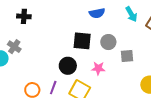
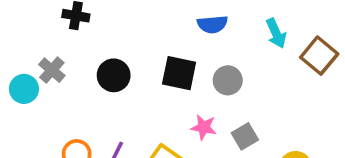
gray square: (127, 56) -> (245, 136), moved, turned -32
black circle: (68, 66) -> (114, 75), moved

